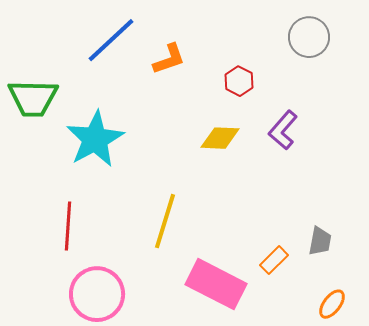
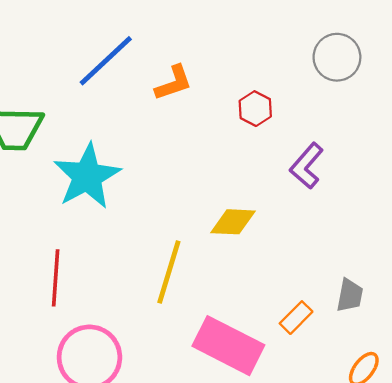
yellow diamond: (220, 138) -> (233, 222), moved

